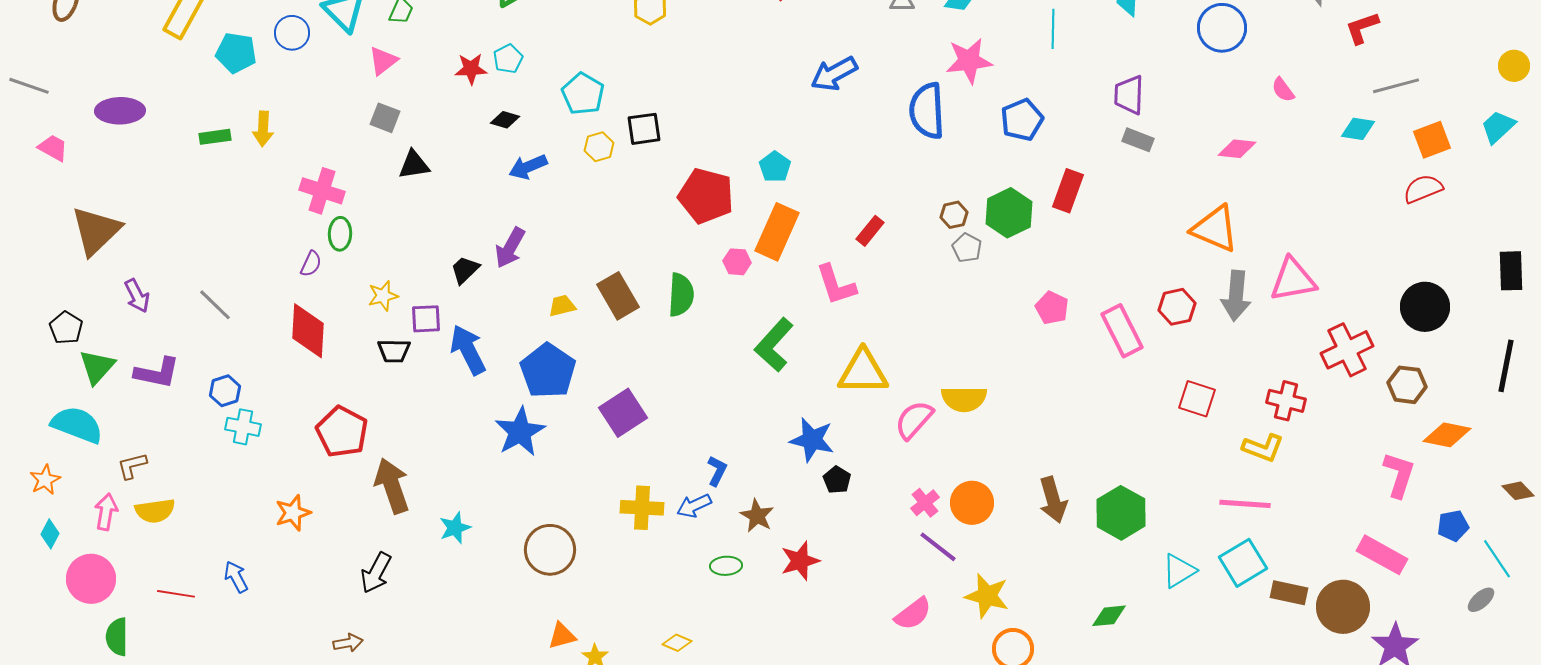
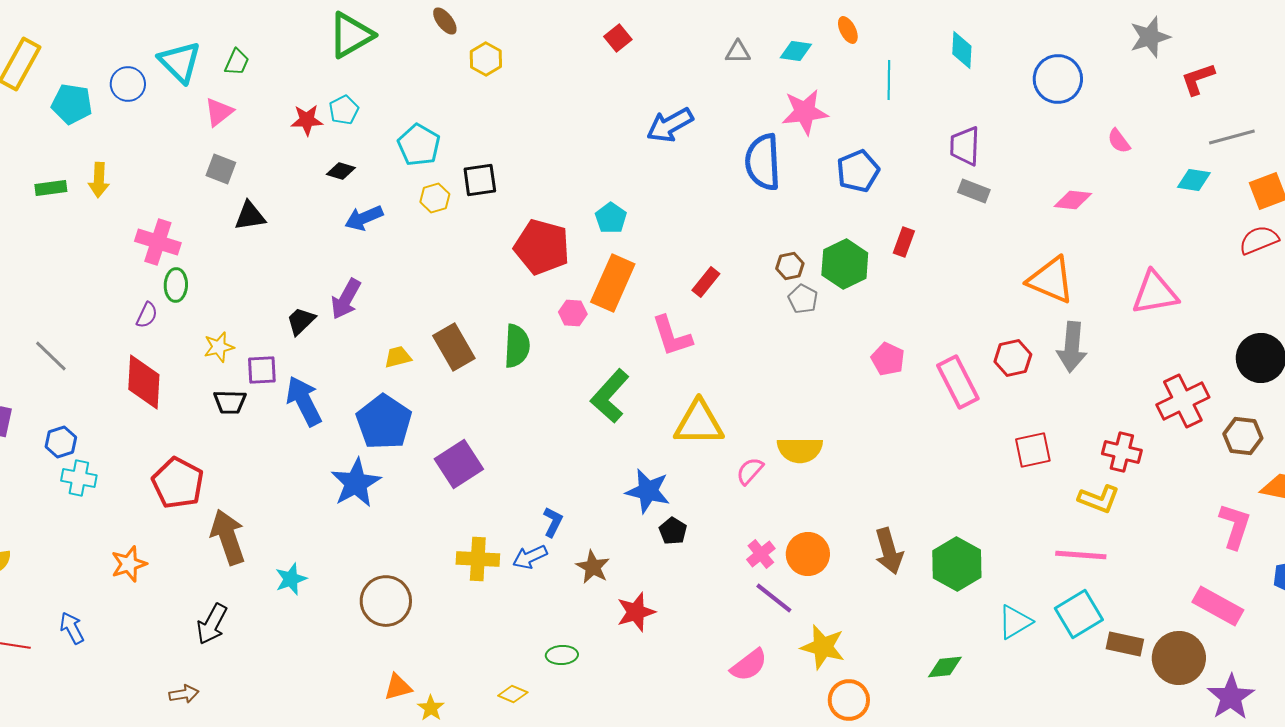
red rectangle: (1068, 191) -> (904, 242), size x0.7
pink triangle: (1293, 280) -> (1155, 293), moved
red square: (1197, 399) -> (1033, 450), turned -30
pink semicircle: (914, 420) -> (750, 471), size x0.7
green ellipse: (726, 566) -> (562, 655), moved

